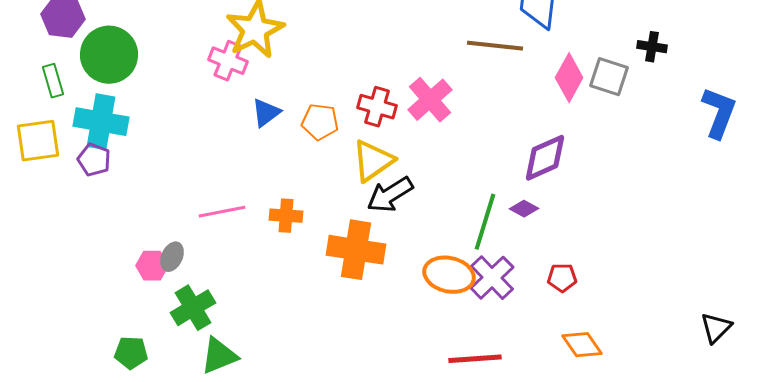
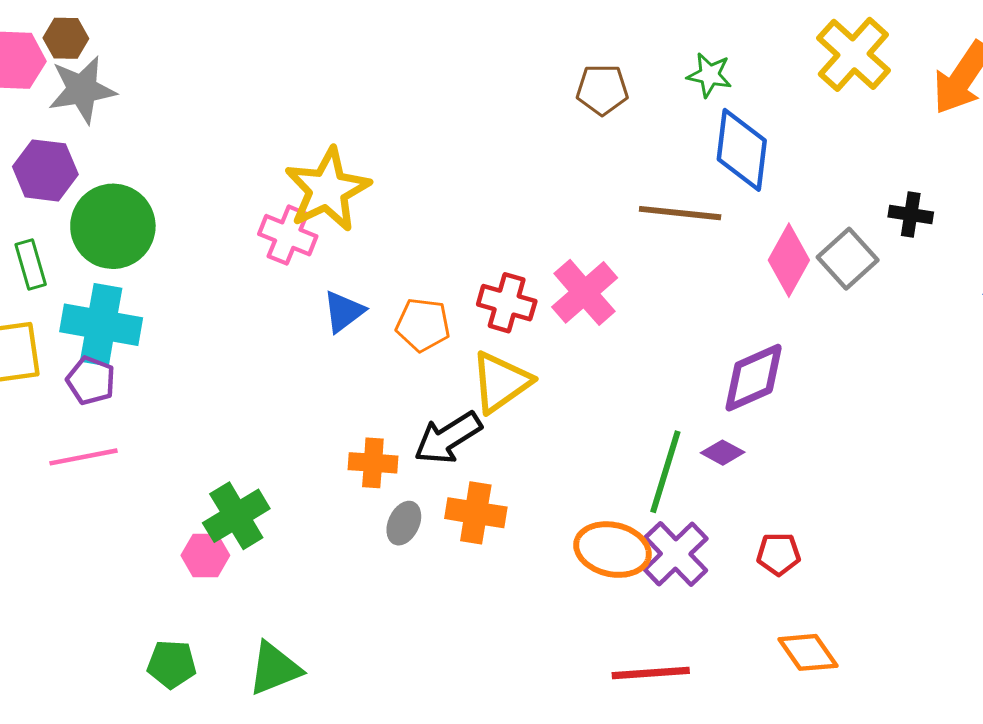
gray square: (609, 77) -> (848, 259), turned 30
black arrow: (390, 195) -> (448, 438), moved
pink line: (222, 212) -> (84, 457), moved
orange cross: (356, 250) -> (476, 513), size x0.7
gray ellipse: (172, 257) -> (404, 523), moved
pink hexagon: (152, 266) -> (205, 555), moved
green cross: (193, 308) -> (236, 516), moved
green pentagon: (131, 353) -> (172, 664), moved

